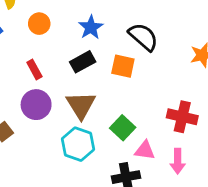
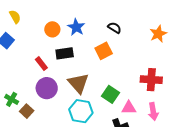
orange circle: (39, 24) -> (52, 29), moved
black semicircle: (143, 37) -> (114, 28), size x0.6
black rectangle: (83, 62) -> (65, 53), moved, turned 30
orange square: (123, 66) -> (104, 51), turned -30

